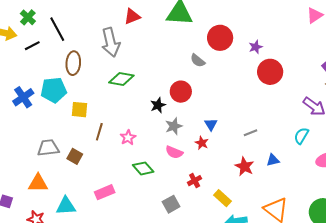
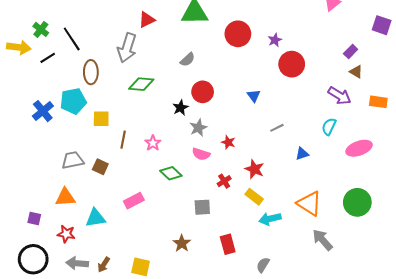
gray arrow: (111, 42) -> (127, 48), turned 36
gray semicircle: (198, 60) -> (187, 60), moved, turned -77
blue triangle: (211, 124) -> (254, 96), moved
red star: (244, 166) -> (254, 169), moved
gray square: (171, 204) -> (202, 207), turned 30

